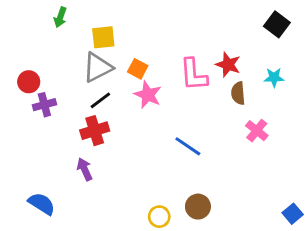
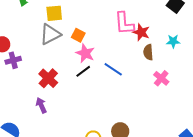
pink L-shape: (194, 75) -> (124, 23), moved
black line: (100, 100) -> (83, 71), moved
red cross: (95, 131) -> (48, 78), turned -30
blue line: (188, 146) -> (113, 69), moved

